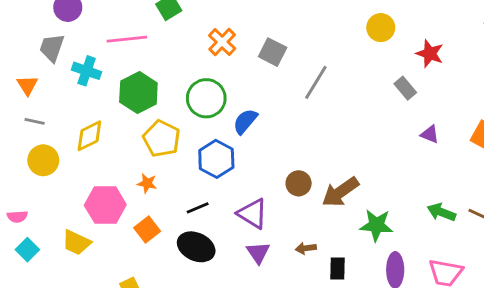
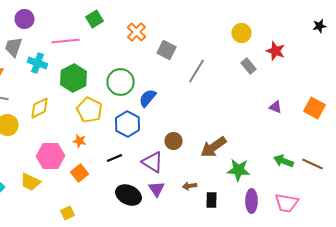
orange cross: (222, 42) -> (136, 32), moved
gray rectangle: (405, 88) -> (248, 66), moved
brown circle: (299, 183) -> (174, 141), moved
black ellipse: (196, 247) -> (128, 195), moved

